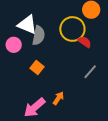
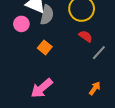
red semicircle: (85, 42) -> (86, 36), moved
orange arrow: (58, 98) -> (95, 88), moved

